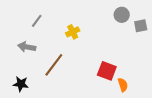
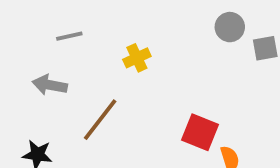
gray line: (37, 21) -> (69, 36), turned 40

